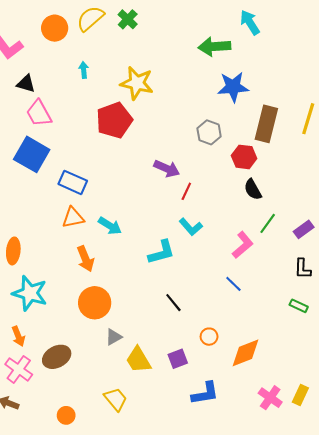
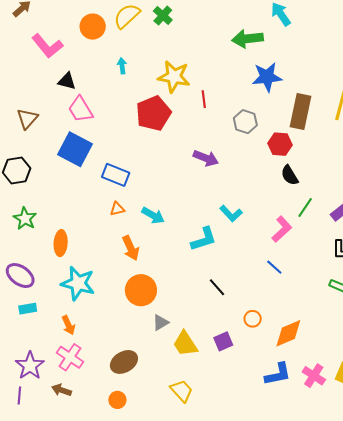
red line: (186, 191) -> (204, 99), moved, turned -30
orange triangle: (73, 218) -> (117, 209), size x0.7
brown ellipse: (57, 357) -> (124, 362), moved
blue L-shape: (205, 393) -> (278, 374), moved
yellow trapezoid: (116, 399) -> (182, 391), moved

